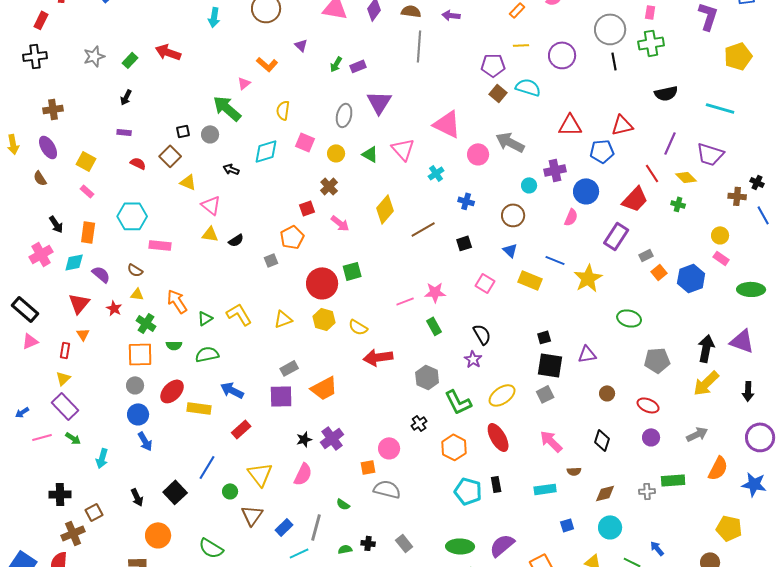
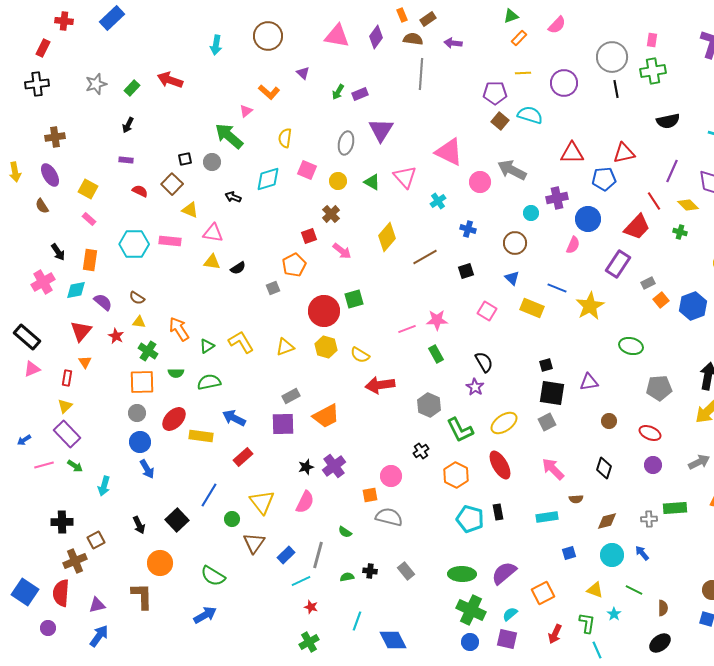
pink triangle: (211, 205) -> (213, 233), turned -30
pink rectangle: (160, 245) -> (170, 241), moved
blue arrow: (657, 548) -> (642, 553), moved

